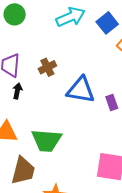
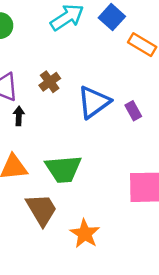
blue triangle: (81, 90) -> (94, 102), turned -36
brown trapezoid: (23, 171) -> (41, 210), turned -36

